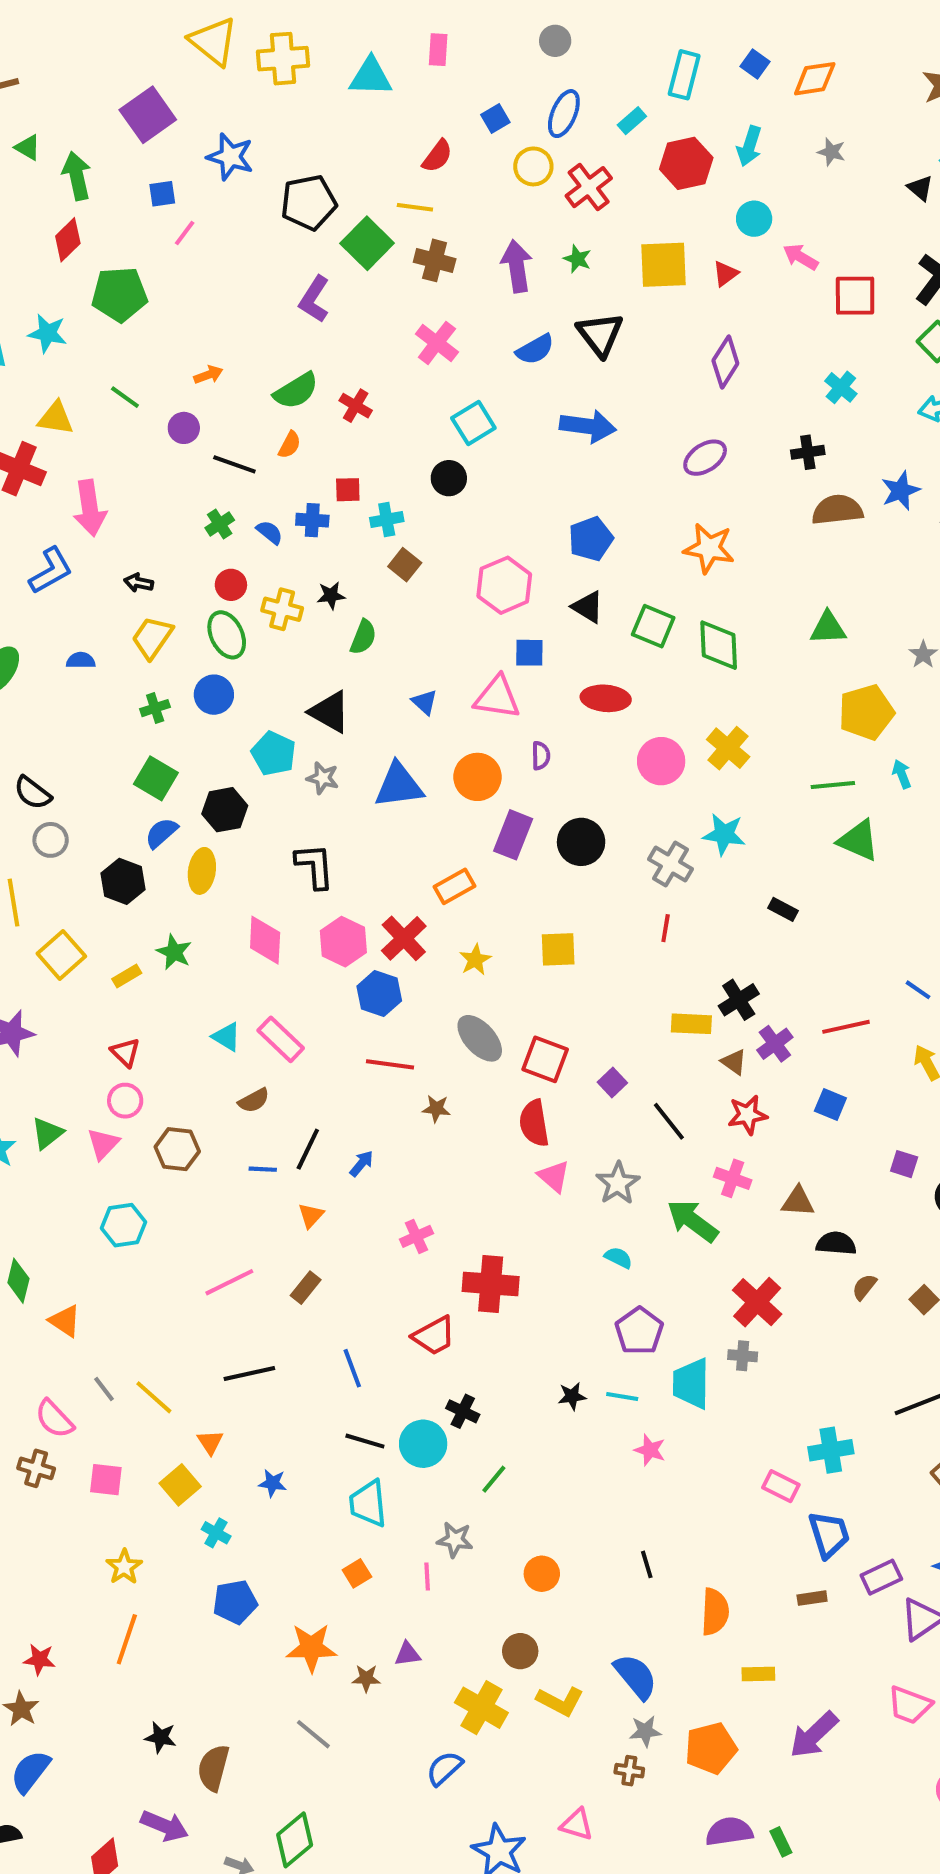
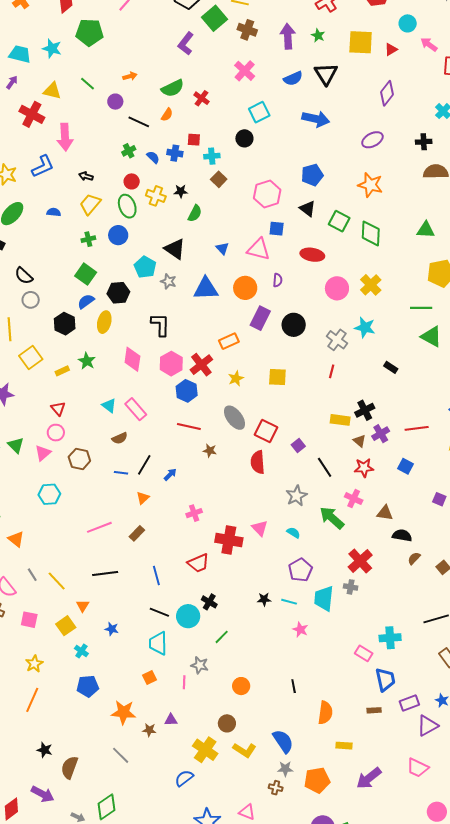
green triangle: (47, 1133) -> (16, 445), turned -42
pink triangle: (554, 1176) -> (260, 528), moved

